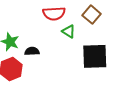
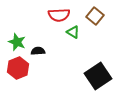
black square: (95, 56) -> (98, 76), moved, turned -32

